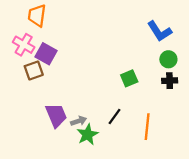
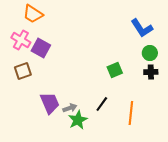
orange trapezoid: (37, 15) -> (33, 14), turned -65
brown square: (34, 71) -> (23, 71), moved

